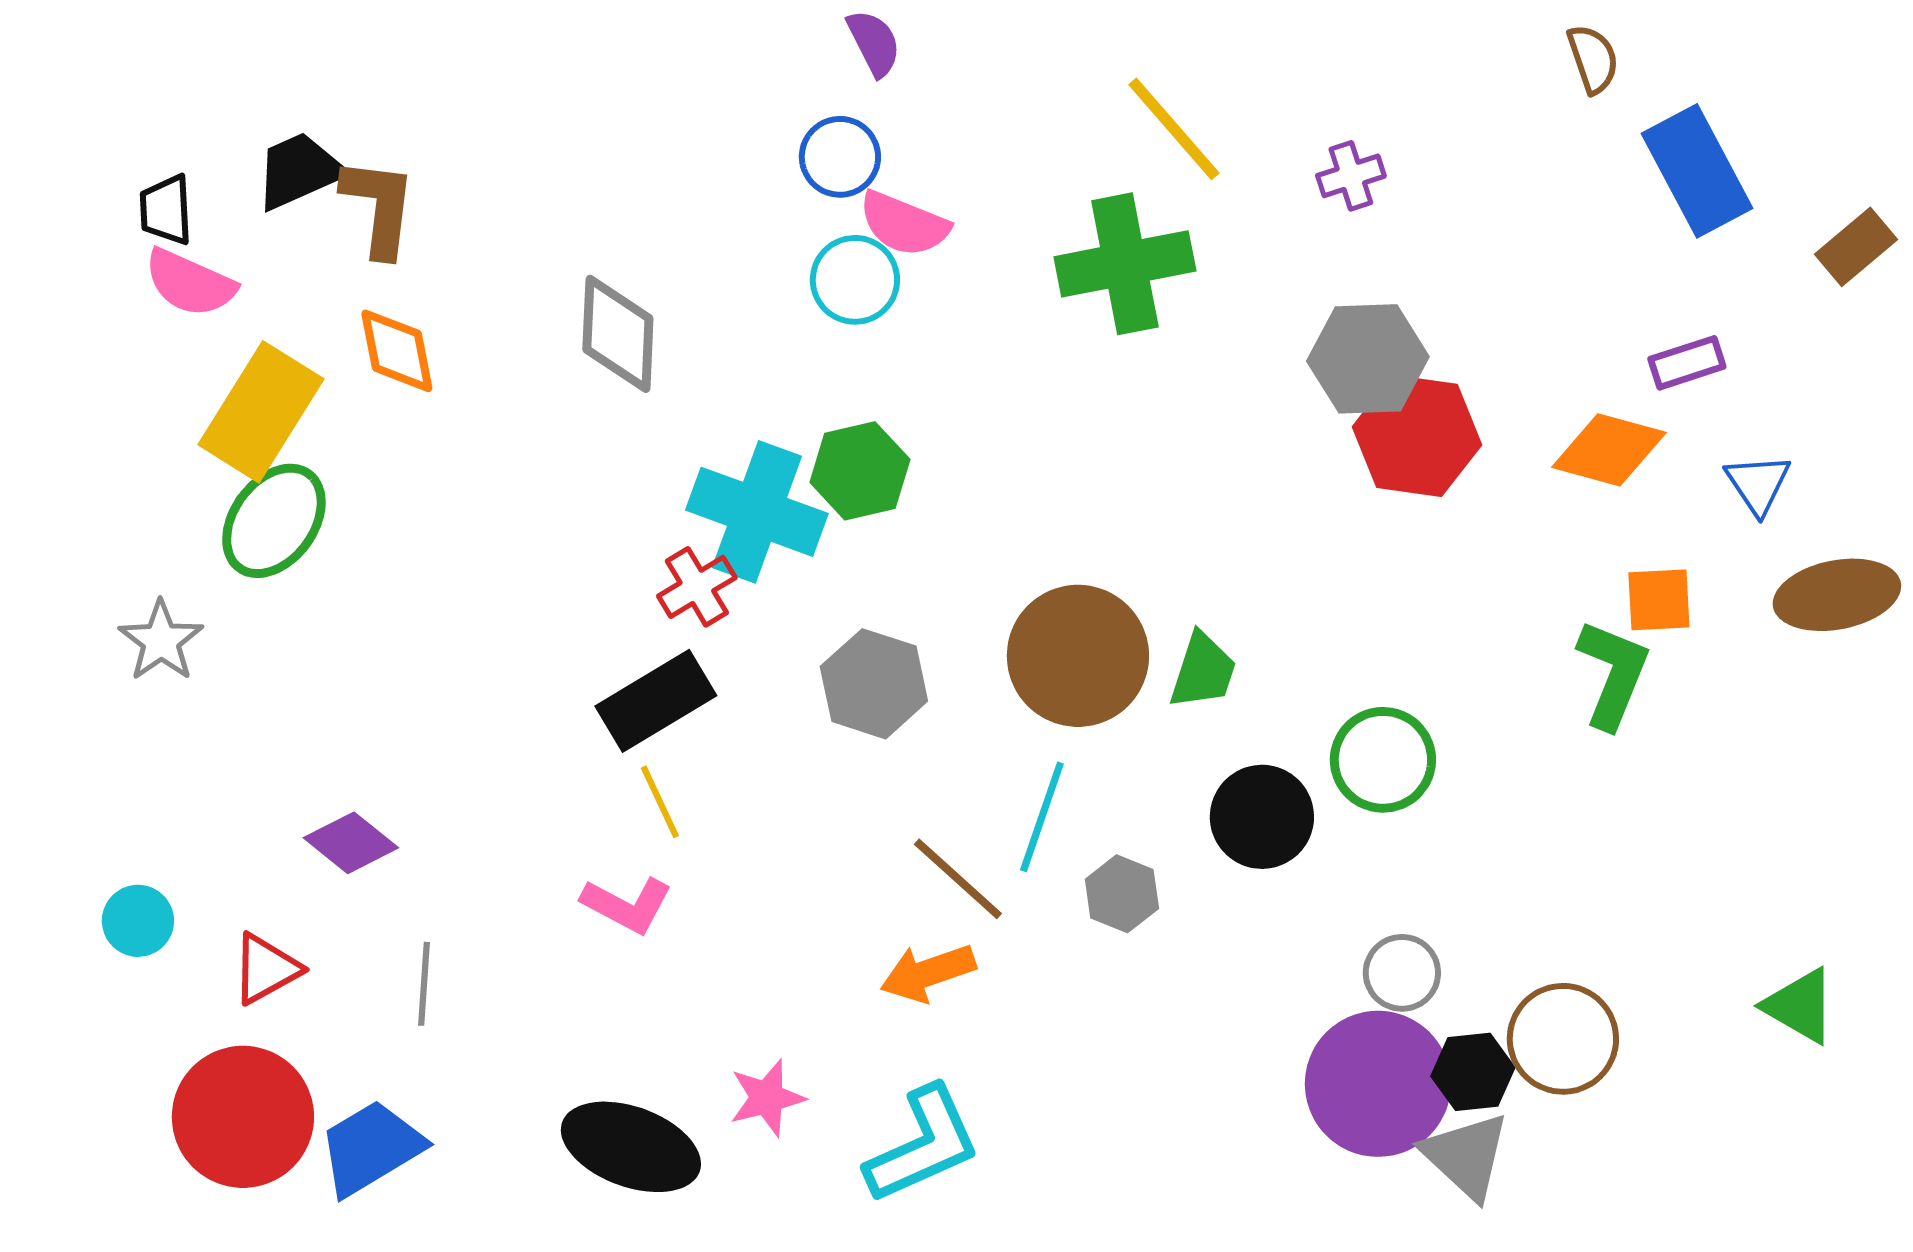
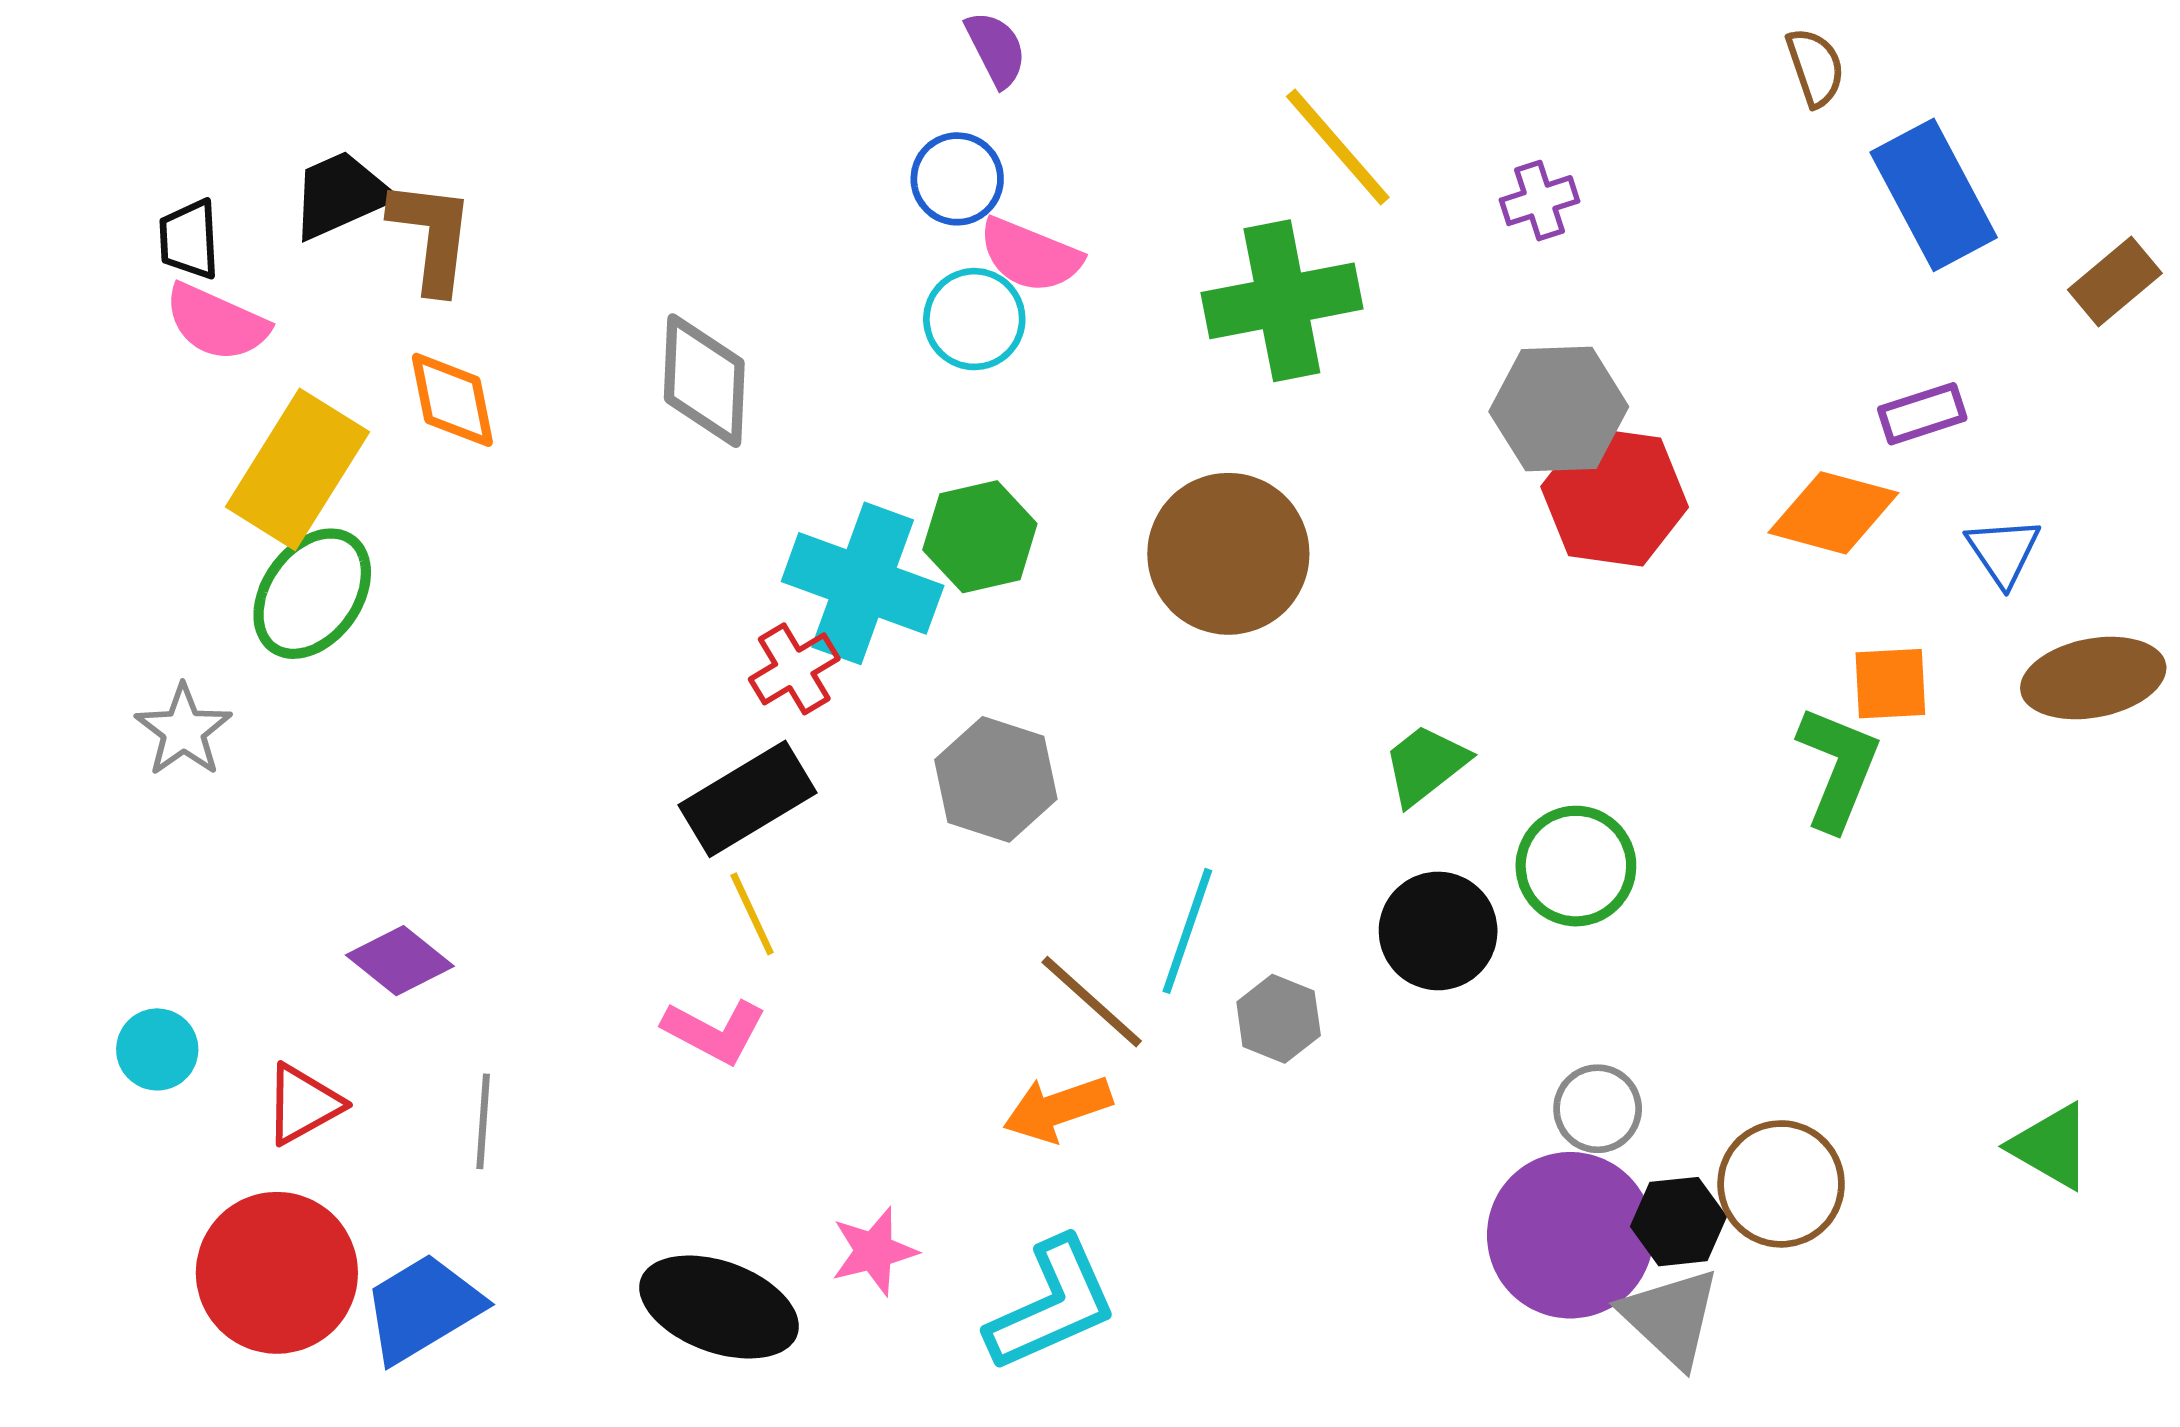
brown circle: (1078, 656) -> (1228, 554), moved
green trapezoid: (1203, 671) -> (1426, 765), moved, turned -146

